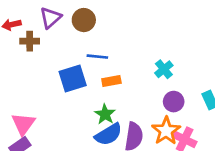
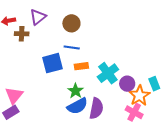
brown circle: (84, 20) -> (71, 23), moved
cyan cross: (164, 69) -> (108, 73), moved, size x1.5
orange star: (166, 131) -> (139, 96), moved

